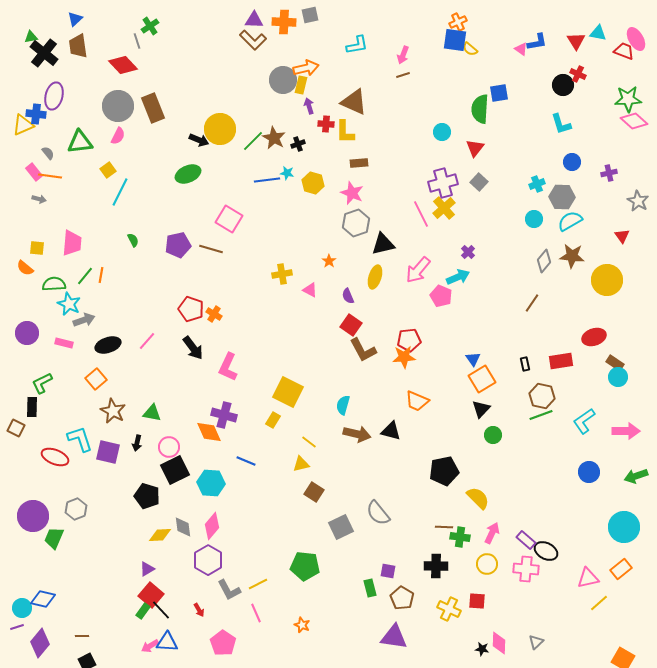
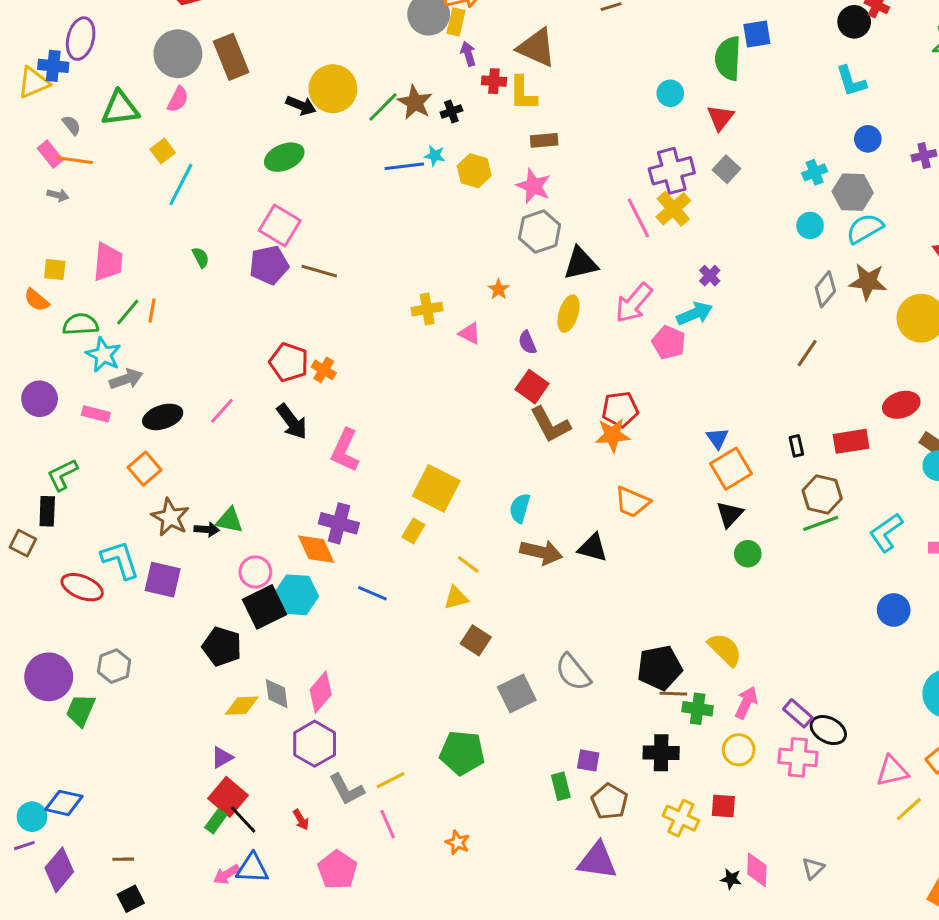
pink square: (229, 219) -> (280, 225), moved
black arrow: (137, 443) -> (207, 529), moved, turned -98
black pentagon: (444, 471) -> (660, 668), moved
cyan hexagon: (211, 483) -> (296, 595), moved

